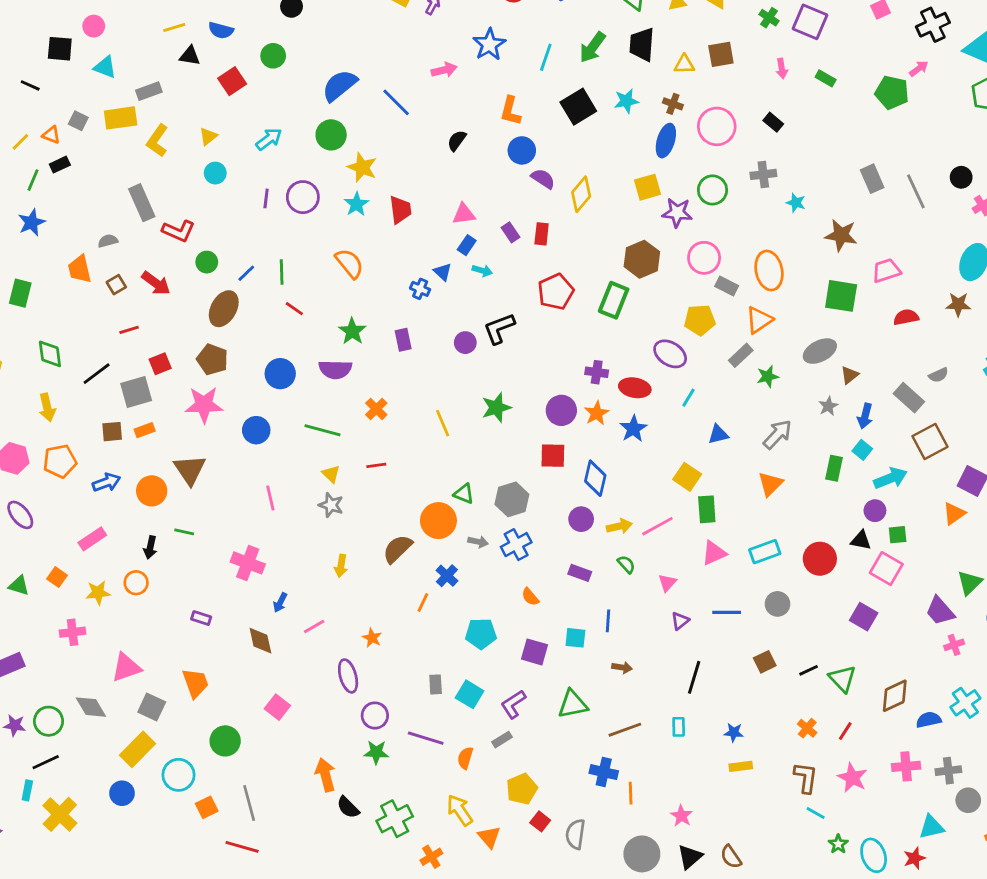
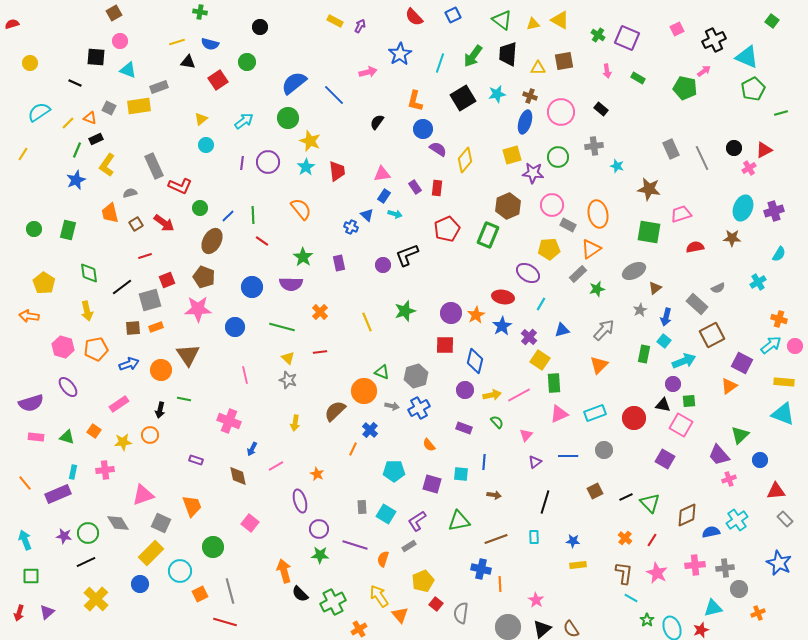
yellow L-shape: (157, 141) -> (107, 165), moved
purple cross: (597, 372) -> (529, 337), moved, turned 35
cyan rectangle: (27, 790) -> (73, 472), moved

